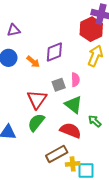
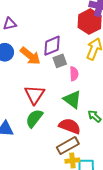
orange arrow: (33, 62) -> (30, 56), size x1.5
gray square: (59, 85) -> (60, 61), moved
brown rectangle: (57, 154) -> (68, 146), moved

